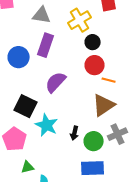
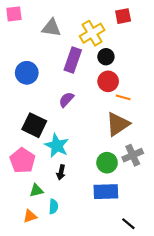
purple rectangle: (46, 45) -> (73, 60), moved
purple semicircle: (56, 82) -> (66, 100), size x0.7
black arrow: (75, 133) -> (61, 172), moved

